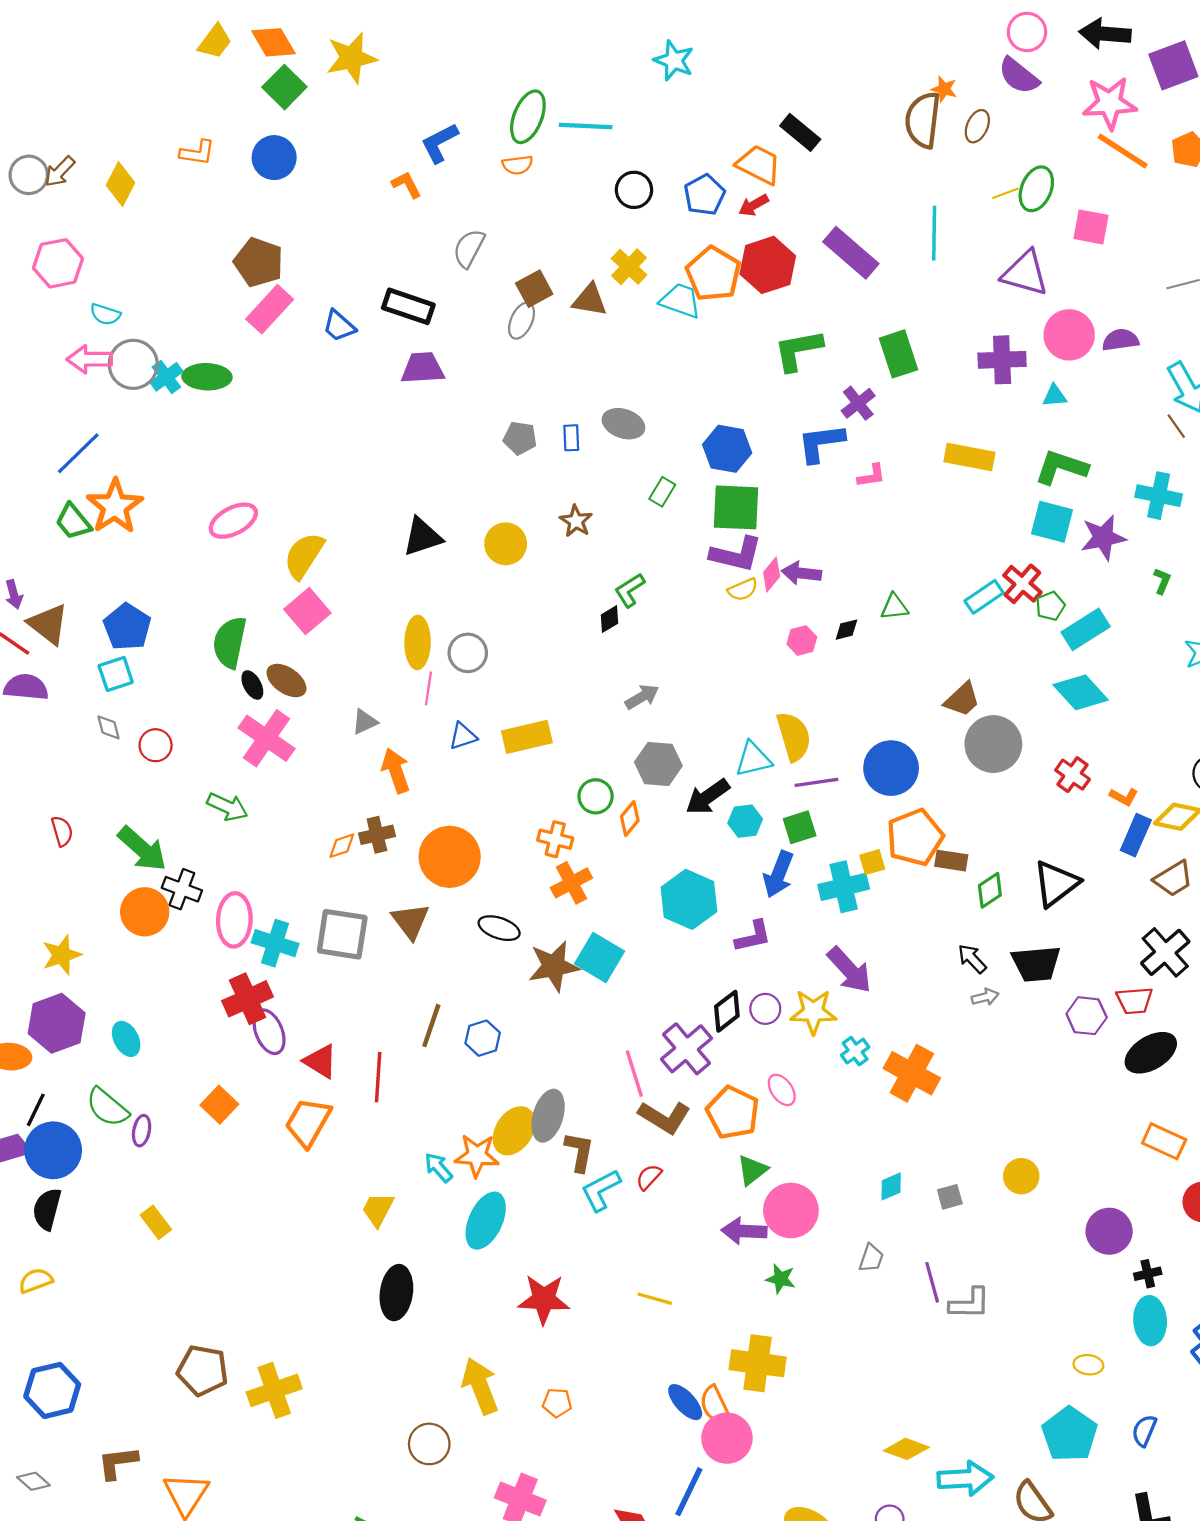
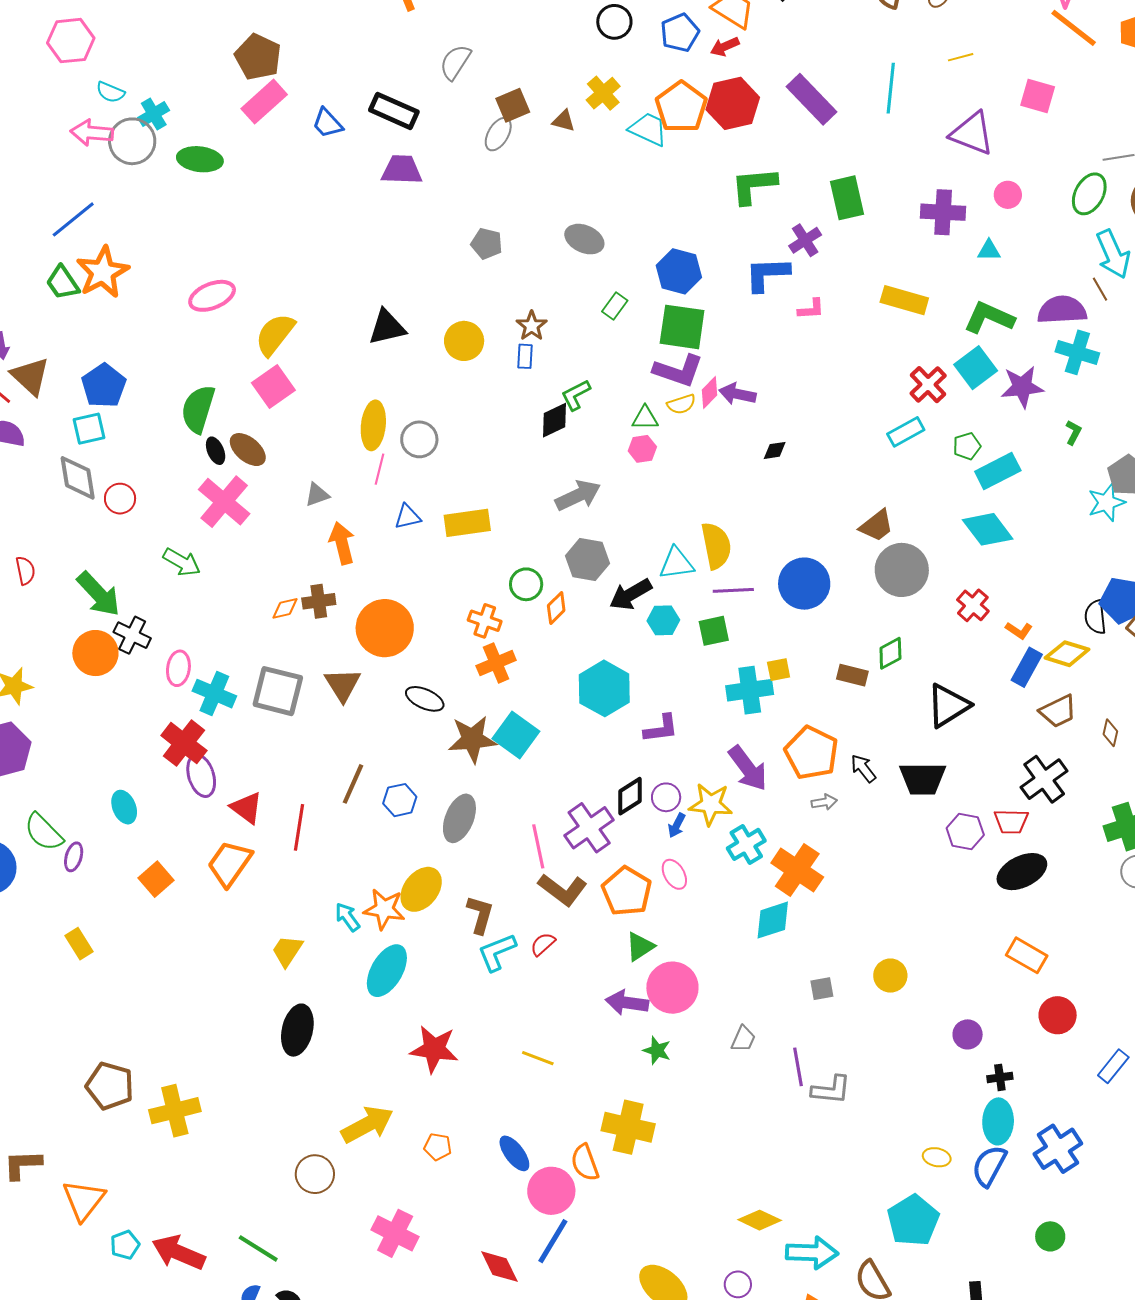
green ellipse: (1036, 189) -> (1089, 194), moved
brown triangle: (590, 300) -> (564, 121), size x0.7
pink circle: (1069, 335) -> (1008, 195), size x0.6
purple semicircle: (1120, 340) -> (1062, 310), moved, size x1.4
cyan cross: (166, 377) -> (154, 114), moved
blue rectangle: (571, 438) -> (525, 356), moved
cyan square: (1052, 522) -> (976, 368), turned 33
red cross: (1022, 584) -> (928, 385), moved
green triangle: (894, 607) -> (645, 418), moved
black diamond: (610, 619) -> (554, 420), size x1.4
pink hexagon: (802, 640) -> (642, 449), moved
gray arrow: (642, 697) -> (578, 495), size x1.4
gray diamond: (108, 727) -> (78, 478), size x1.8
orange pentagon: (915, 837) -> (811, 753), moved, turned -30
blue arrow: (778, 874) -> (677, 825), moved, size x0.6
green diamond: (990, 890) -> (890, 653), moved
pink ellipse: (234, 920) -> (178, 668), size x0.7
gray arrow: (985, 997) -> (824, 802), moved
red cross: (248, 999) -> (184, 743), turned -33
cyan ellipse: (126, 1039) -> (124, 807), moved
cyan cross: (855, 1051) -> (746, 844), size x1.4
orange square: (219, 1105) -> (156, 879), moved
gray ellipse: (548, 1116) -> (459, 818), moved
cyan diamond: (891, 1186) -> (773, 920), moved, size x1.5
purple circle: (1109, 1231) -> (968, 1034), size x0.7
yellow arrow: (480, 1386) -> (367, 1125), turned 78
blue ellipse: (685, 1402) -> (514, 1153), moved
blue semicircle: (1144, 1431) -> (989, 1166), moved, size x1.4
pink circle: (727, 1438) -> (551, 1191), moved

